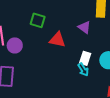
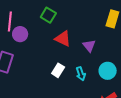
purple triangle: (84, 27) -> (89, 46), moved
white rectangle: (85, 58) -> (58, 70), moved

